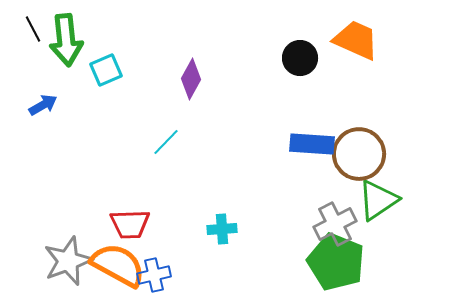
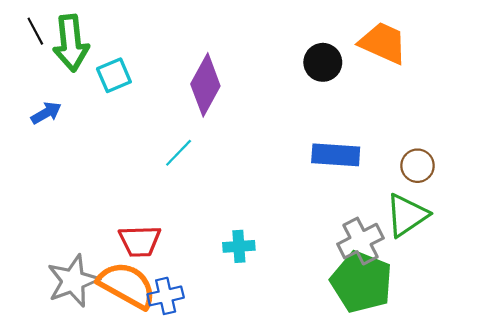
purple diamond: (191, 79) -> (205, 85), size x1.4
brown circle: (359, 154) -> (418, 166), moved, size x0.6

